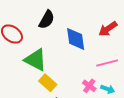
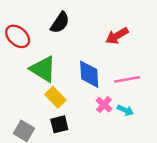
red arrow: (108, 29) -> (117, 36), moved
blue diamond: (76, 39) -> (89, 74), moved

